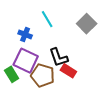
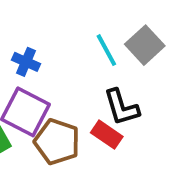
cyan line: (47, 19) -> (106, 50), moved
black L-shape: (59, 57) -> (121, 107), moved

